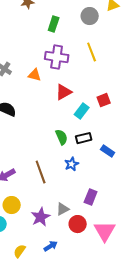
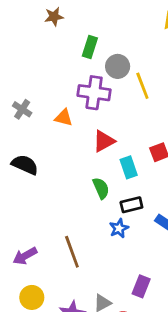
gray circle: (90, 16) -> (118, 66), moved
cyan rectangle: (82, 111) -> (129, 167), turned -56
green semicircle: (62, 137) -> (101, 188), moved
blue star: (72, 164) -> (119, 228), moved

